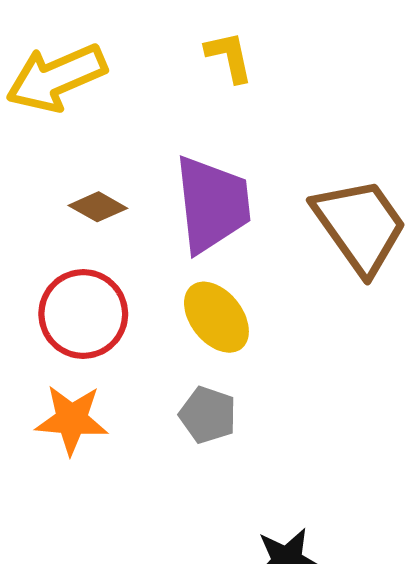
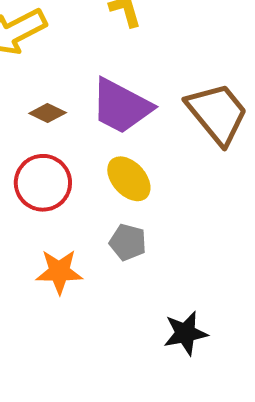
purple trapezoid: (212, 204) -> (121, 106), turned 128
orange star: (72, 420) -> (59, 272), moved

